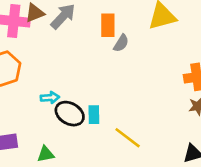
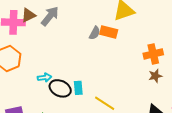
orange rectangle: (108, 25) -> (109, 32), moved, turned -72

